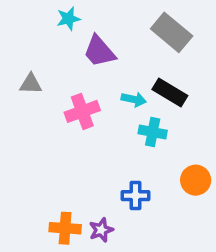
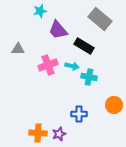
black rectangle: (170, 92) -> (84, 46), moved
cyan arrow: (134, 99) -> (72, 66), moved

